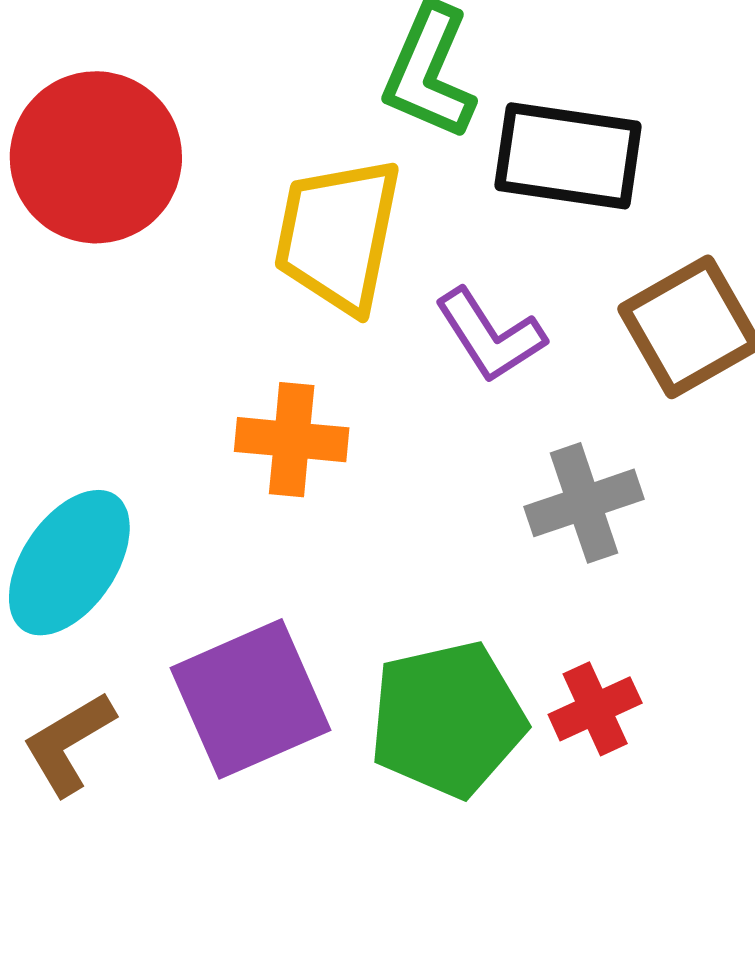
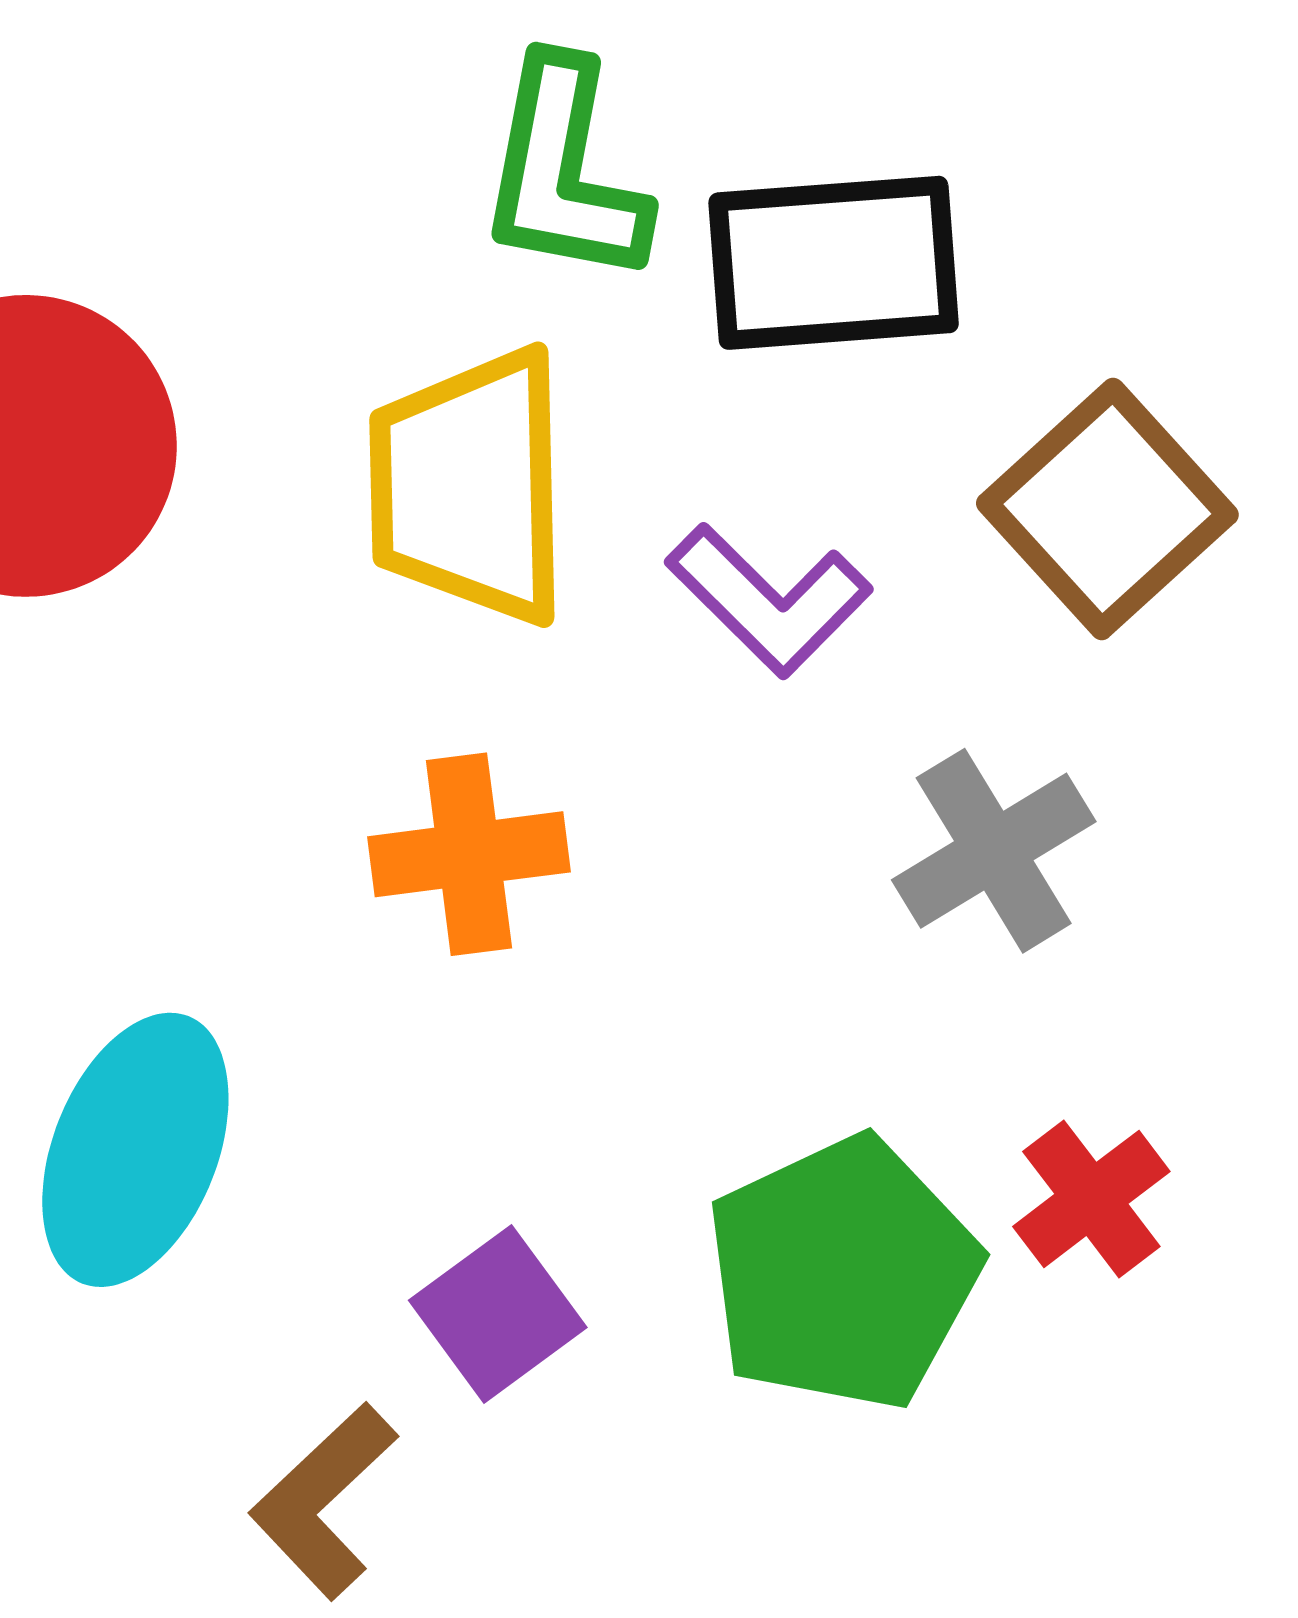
purple square: (251, 699) -> (498, 1314), size x0.6
brown L-shape: (69, 743) -> (324, 1501), moved

